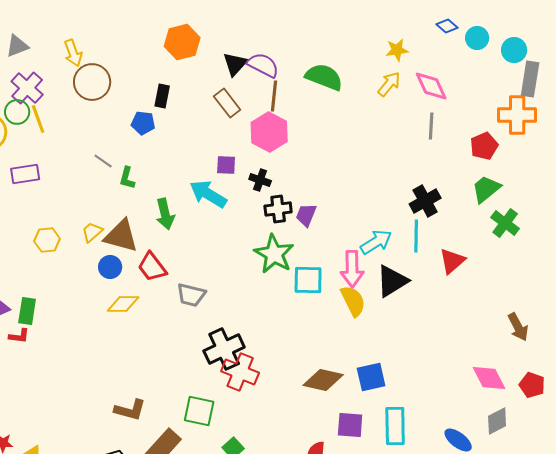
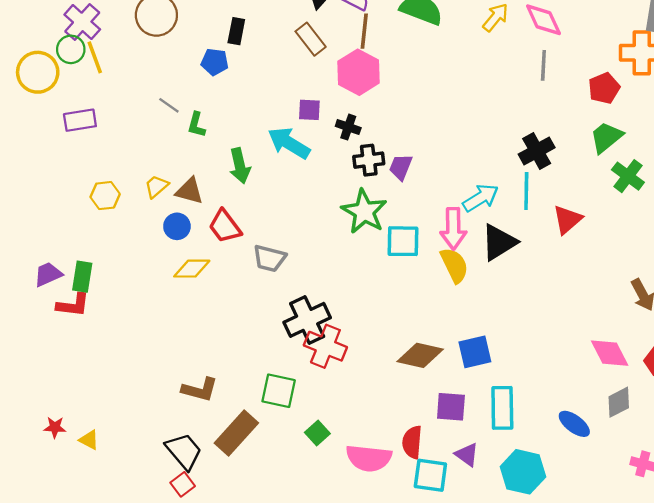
brown triangle: (121, 236) -> (190, 191), size x0.7
red L-shape: (19, 336) -> (73, 305), size x1.4

